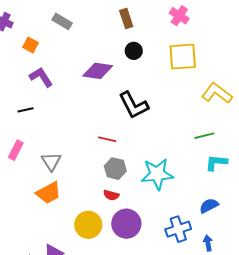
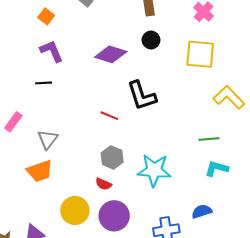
black line: (25, 110) -> (44, 83), moved
red line: (107, 139) -> (109, 116), moved

